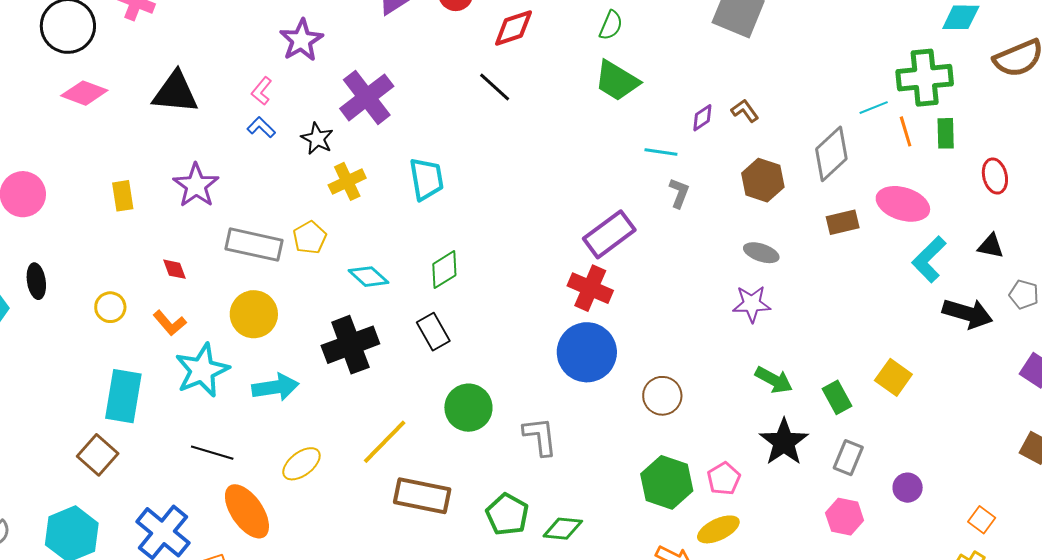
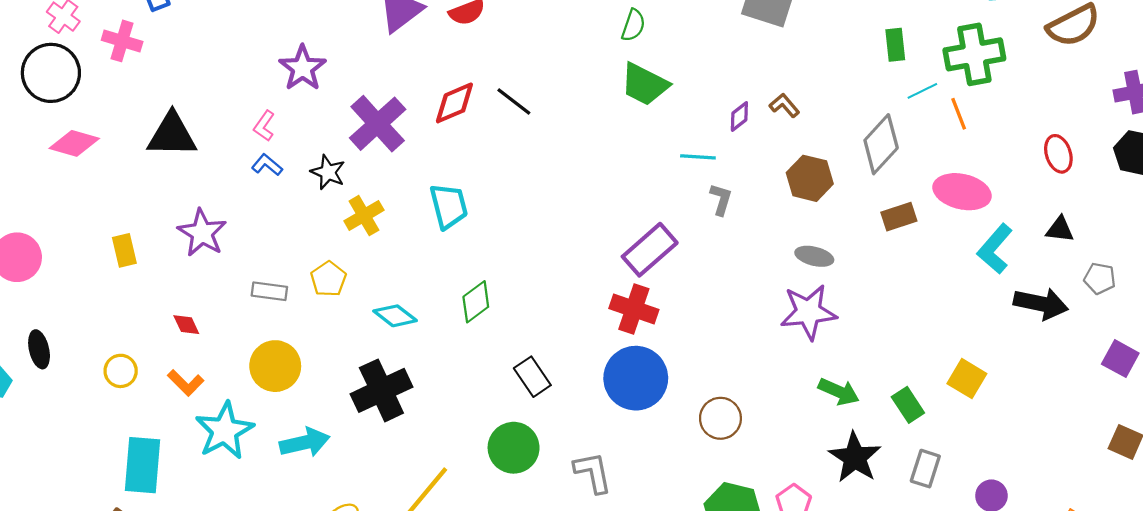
red diamond: (513, 28) -> (454, 103), moved
green rectangle: (946, 133) -> (895, 45), moved
gray rectangle: (254, 245) -> (269, 291), size x0.6
purple star: (752, 304) -> (808, 312), size x1.4
black rectangle: (433, 332) -> (532, 377), moved

